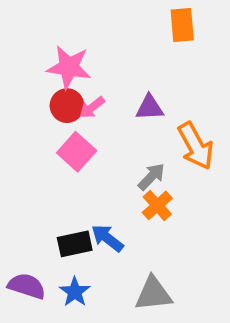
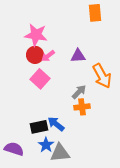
orange cross: (157, 205) -> (82, 107), turned 35
blue star: (75, 292) -> (46, 145), moved
gray triangle: (153, 294) -> (60, 153), moved

